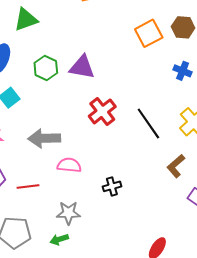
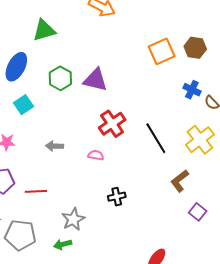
gray arrow: (44, 138) -> (55, 146), size x0.6
pink semicircle: (69, 165) -> (96, 155), moved, size x0.7
gray star: (68, 213) -> (73, 219), turned -30

